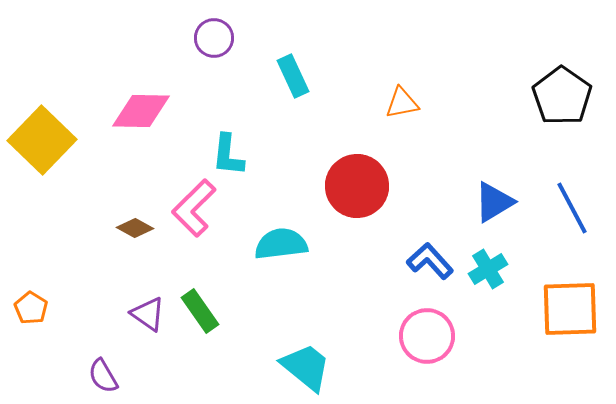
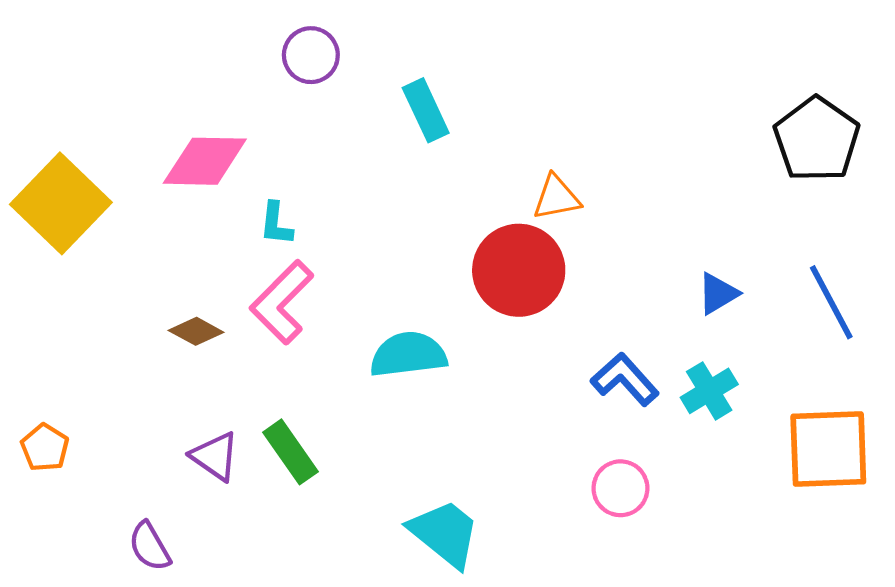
orange triangle: (402, 103) -> (557, 198), moved
cyan L-shape: (228, 155) -> (276, 224), moved, size x0.7
blue triangle: (494, 202) -> (718, 294), size x0.7
pink circle: (427, 336) -> (620, 488), size x0.7

